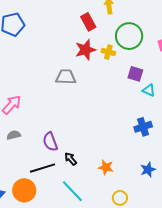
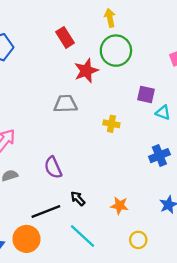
red rectangle: (88, 22) -> (65, 37), moved
green circle: (129, 36) -> (116, 51), moved
yellow cross: (108, 52) -> (111, 124), moved
purple semicircle: (50, 142) -> (53, 168), moved

